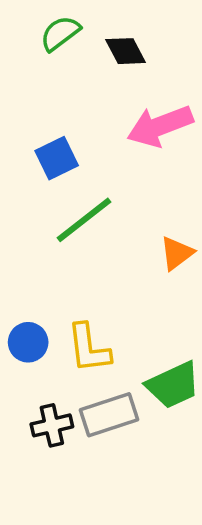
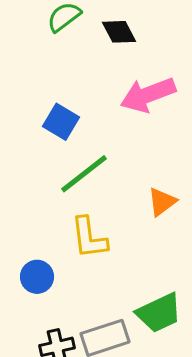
blue square: (57, 158) -> (61, 122), turned -33
yellow L-shape: (89, 348) -> (89, 238), moved

